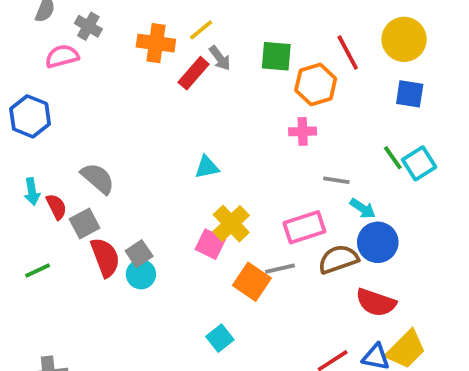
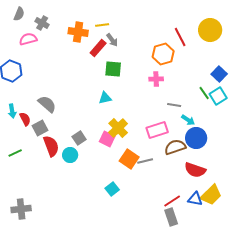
yellow line: (201, 30) -> (102, 25), turned 32
green square: (276, 56) -> (113, 69), moved
blue square: (410, 94) -> (219, 74), moved, turned 35
gray square: (139, 254) -> (79, 138), moved
gray line: (280, 269) -> (145, 161), moved

